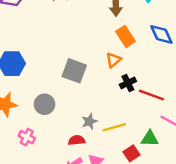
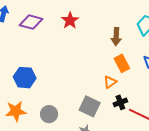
gray square: (74, 71) -> (90, 106), moved

